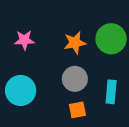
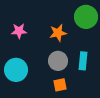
green circle: (111, 39) -> (86, 17), moved
cyan rectangle: (111, 92) -> (83, 61), moved

